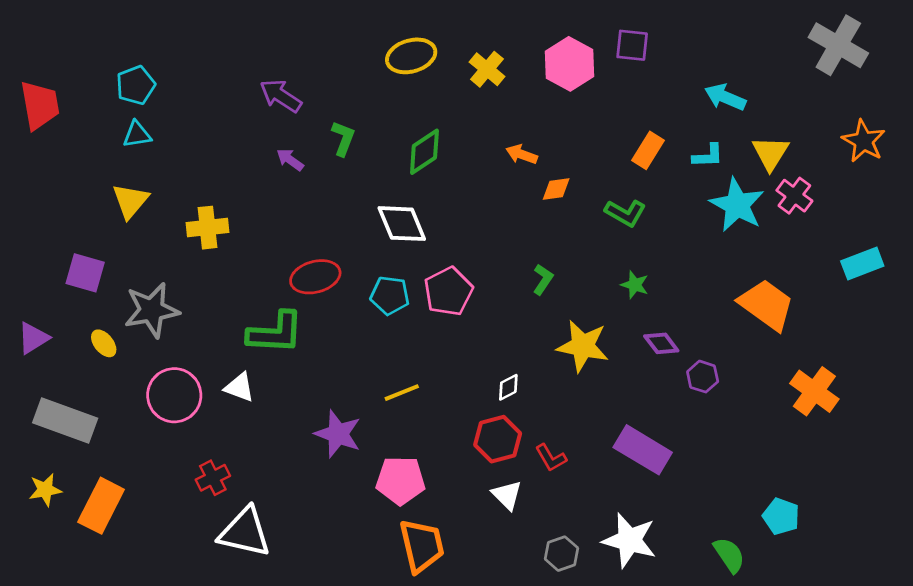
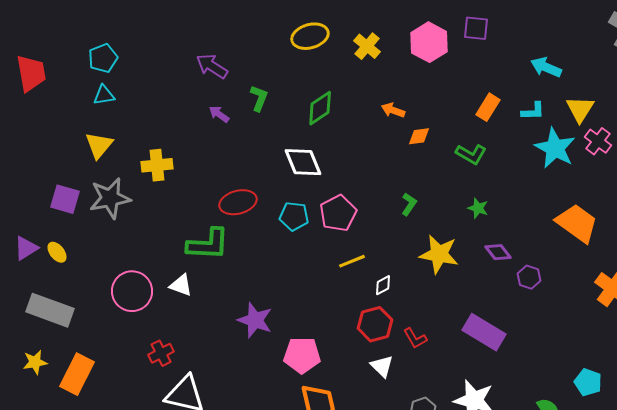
gray star: (152, 310) -> (110, 198), moved
yellow ellipse: (104, 343) -> (57, 252), moved
yellow line: (402, 393) -> (352, 261), moved

